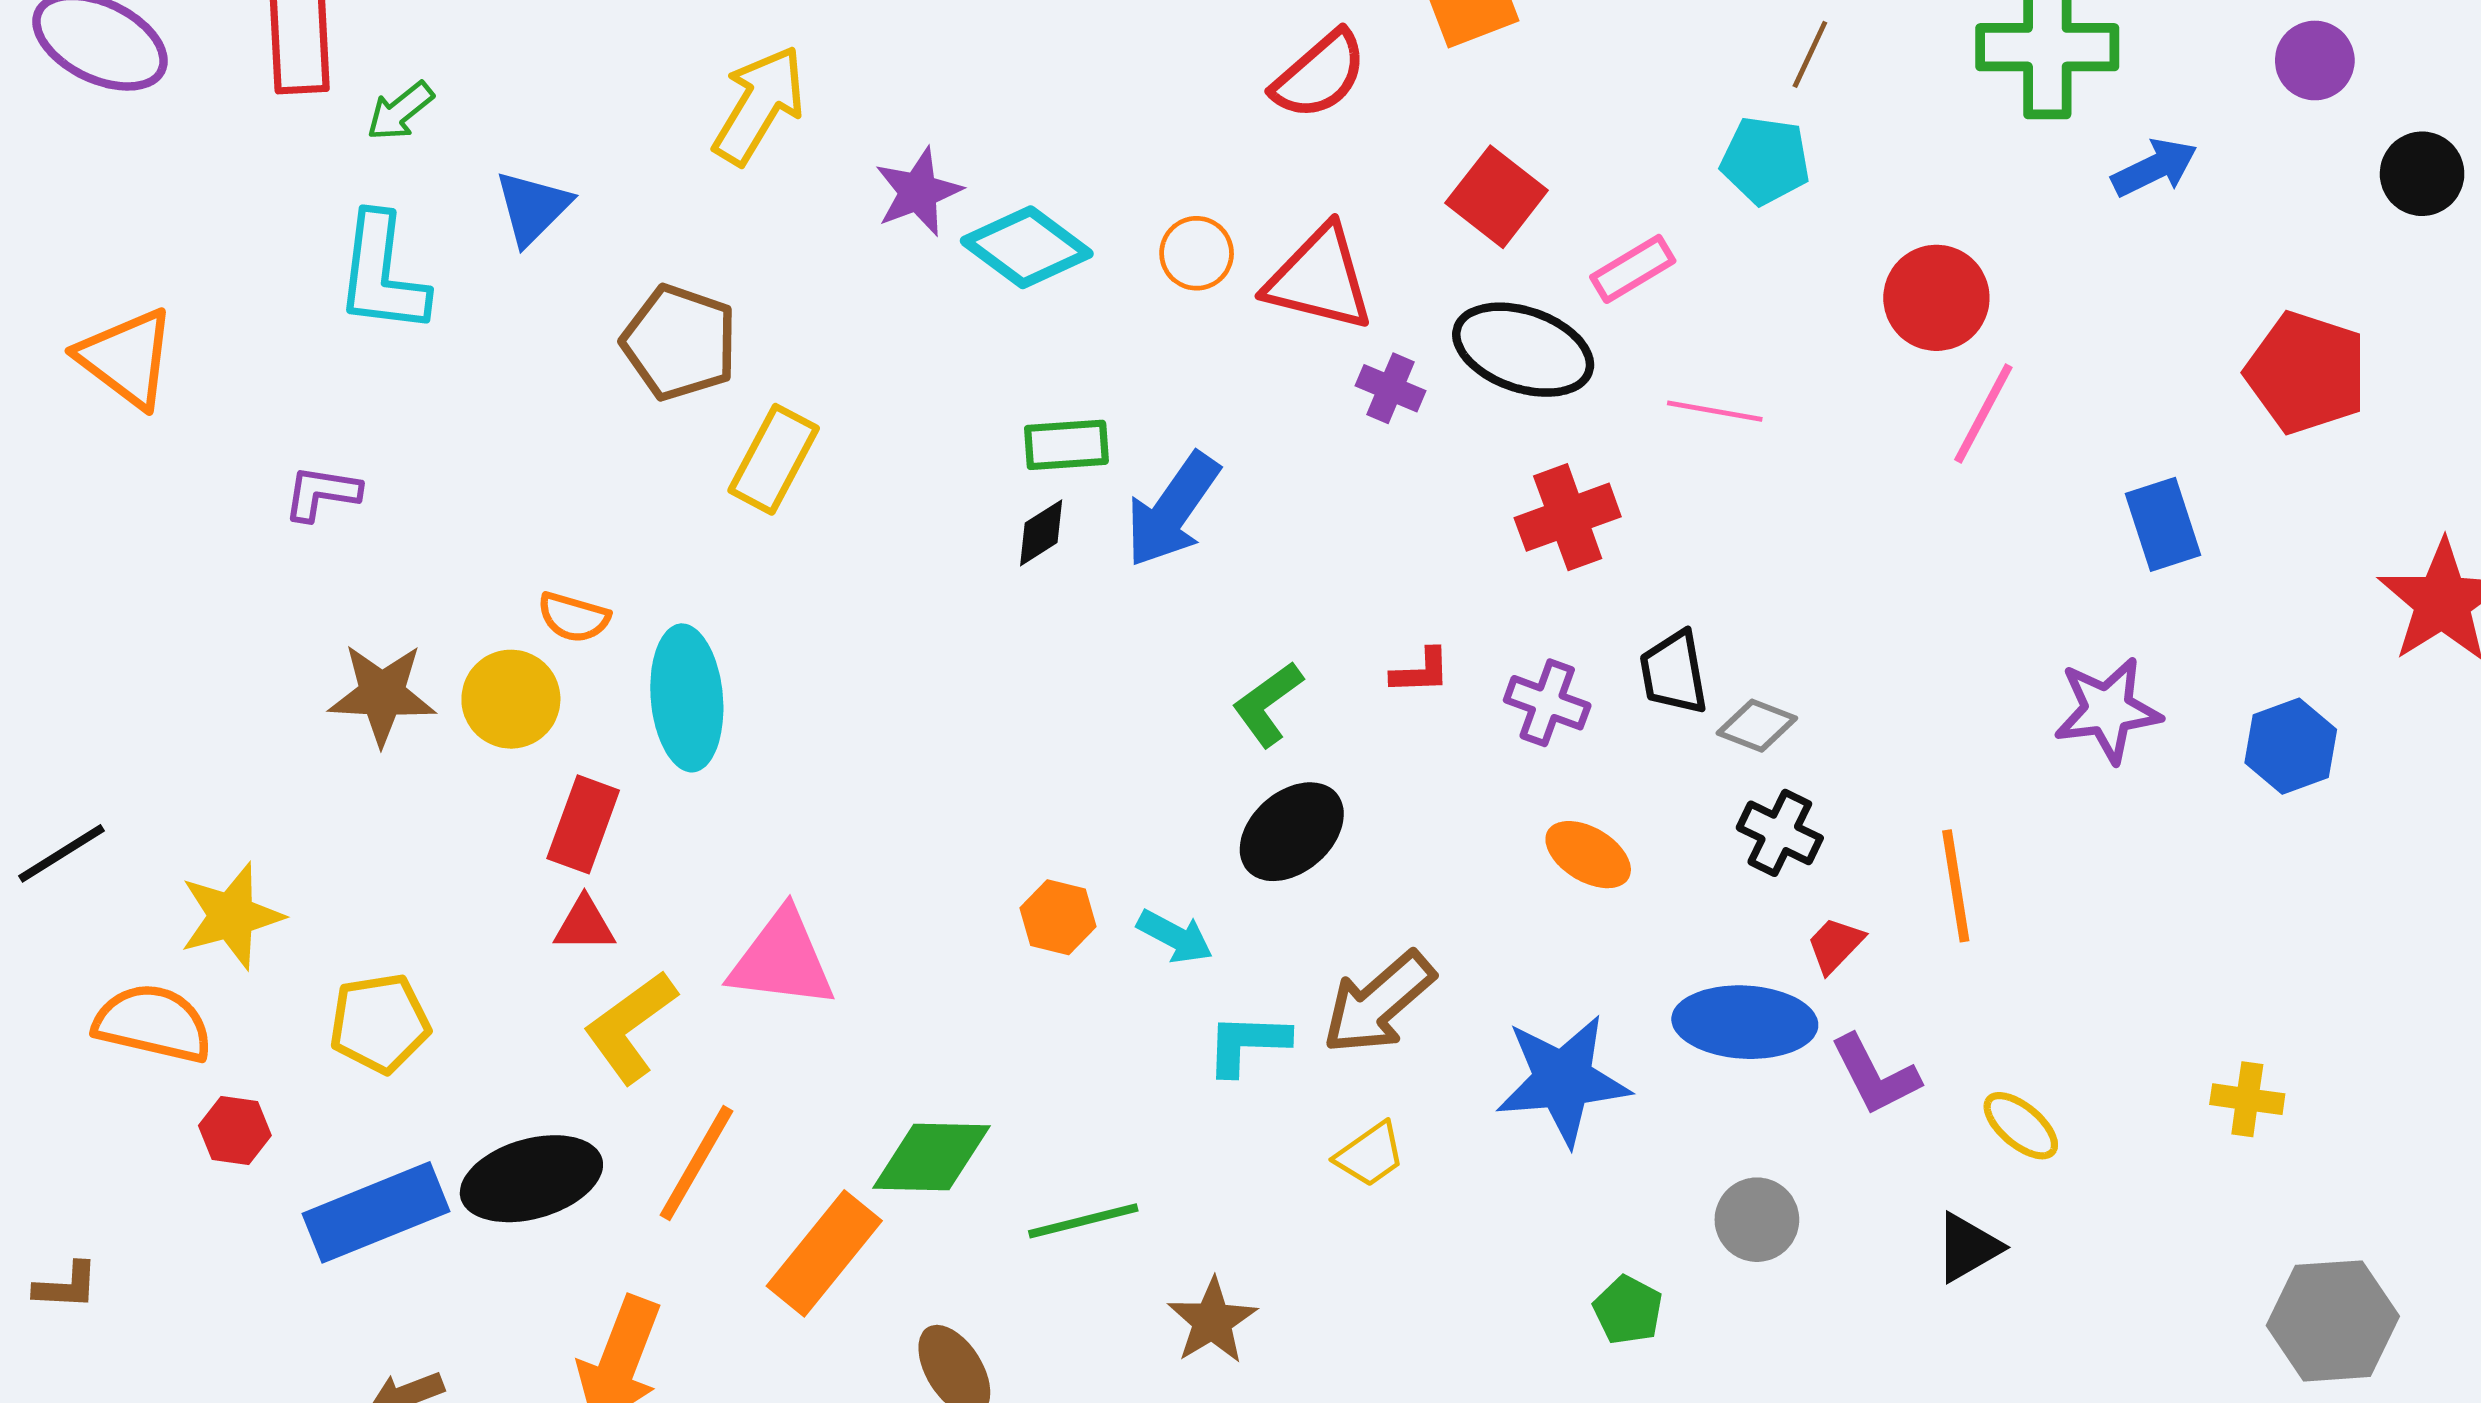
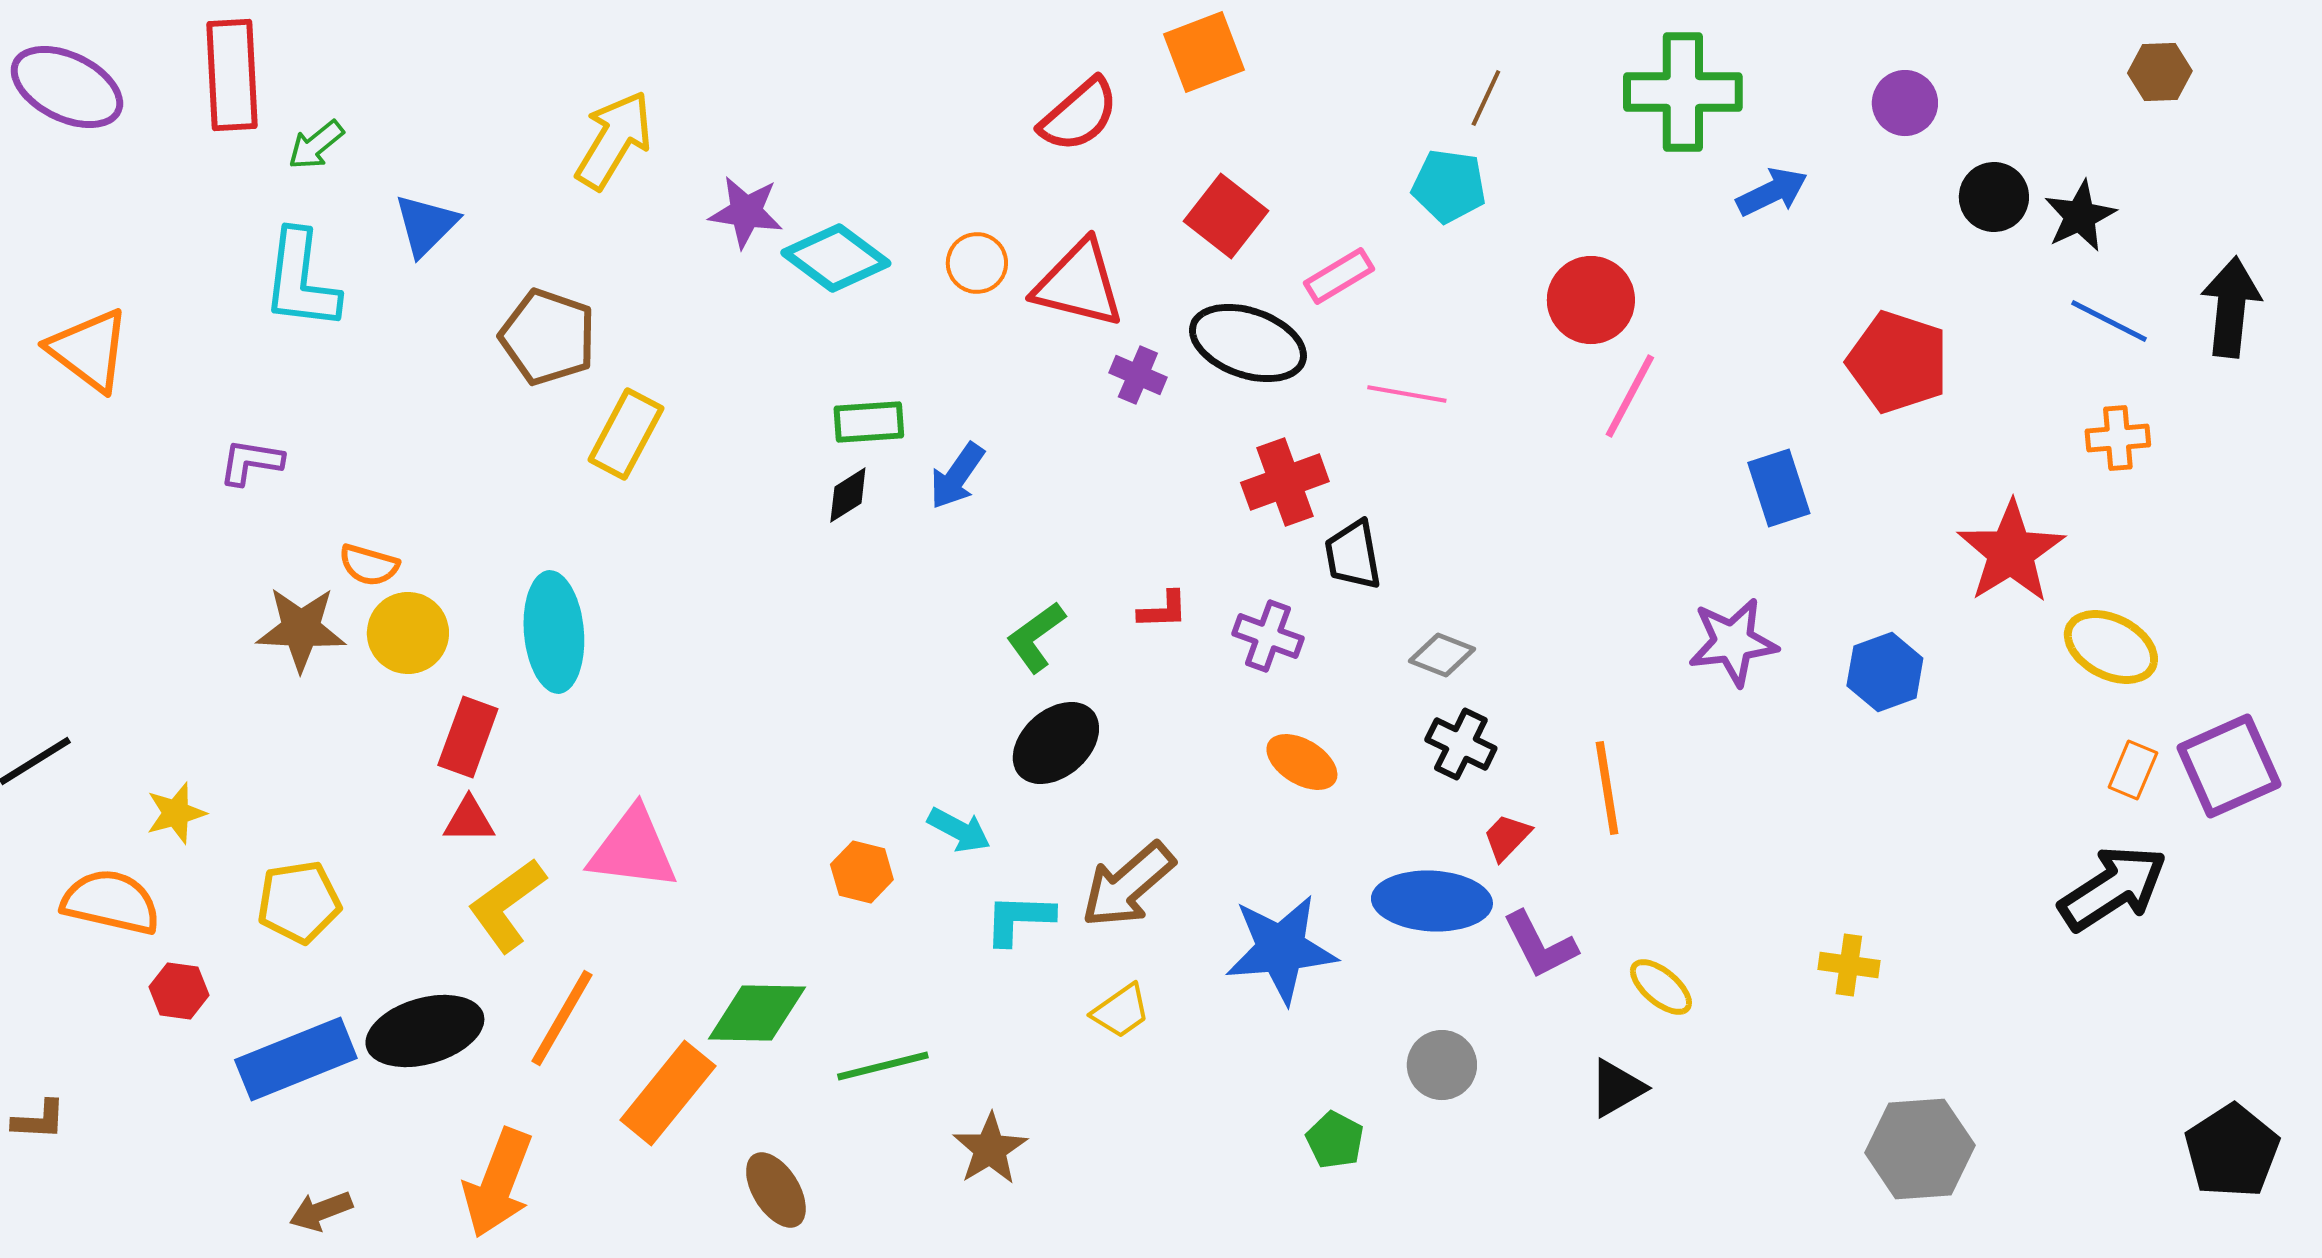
purple star: (918, 192) -> (746, 212), turned 30
blue arrow: (1172, 510) -> (957, 476), size x0.7
orange semicircle: (574, 617) -> (369, 565), moved
black trapezoid: (1674, 673) -> (1353, 555), moved
yellow star: (231, 916) -> (176, 813), size x0.7
orange hexagon: (1058, 917) -> (862, 872), moved

